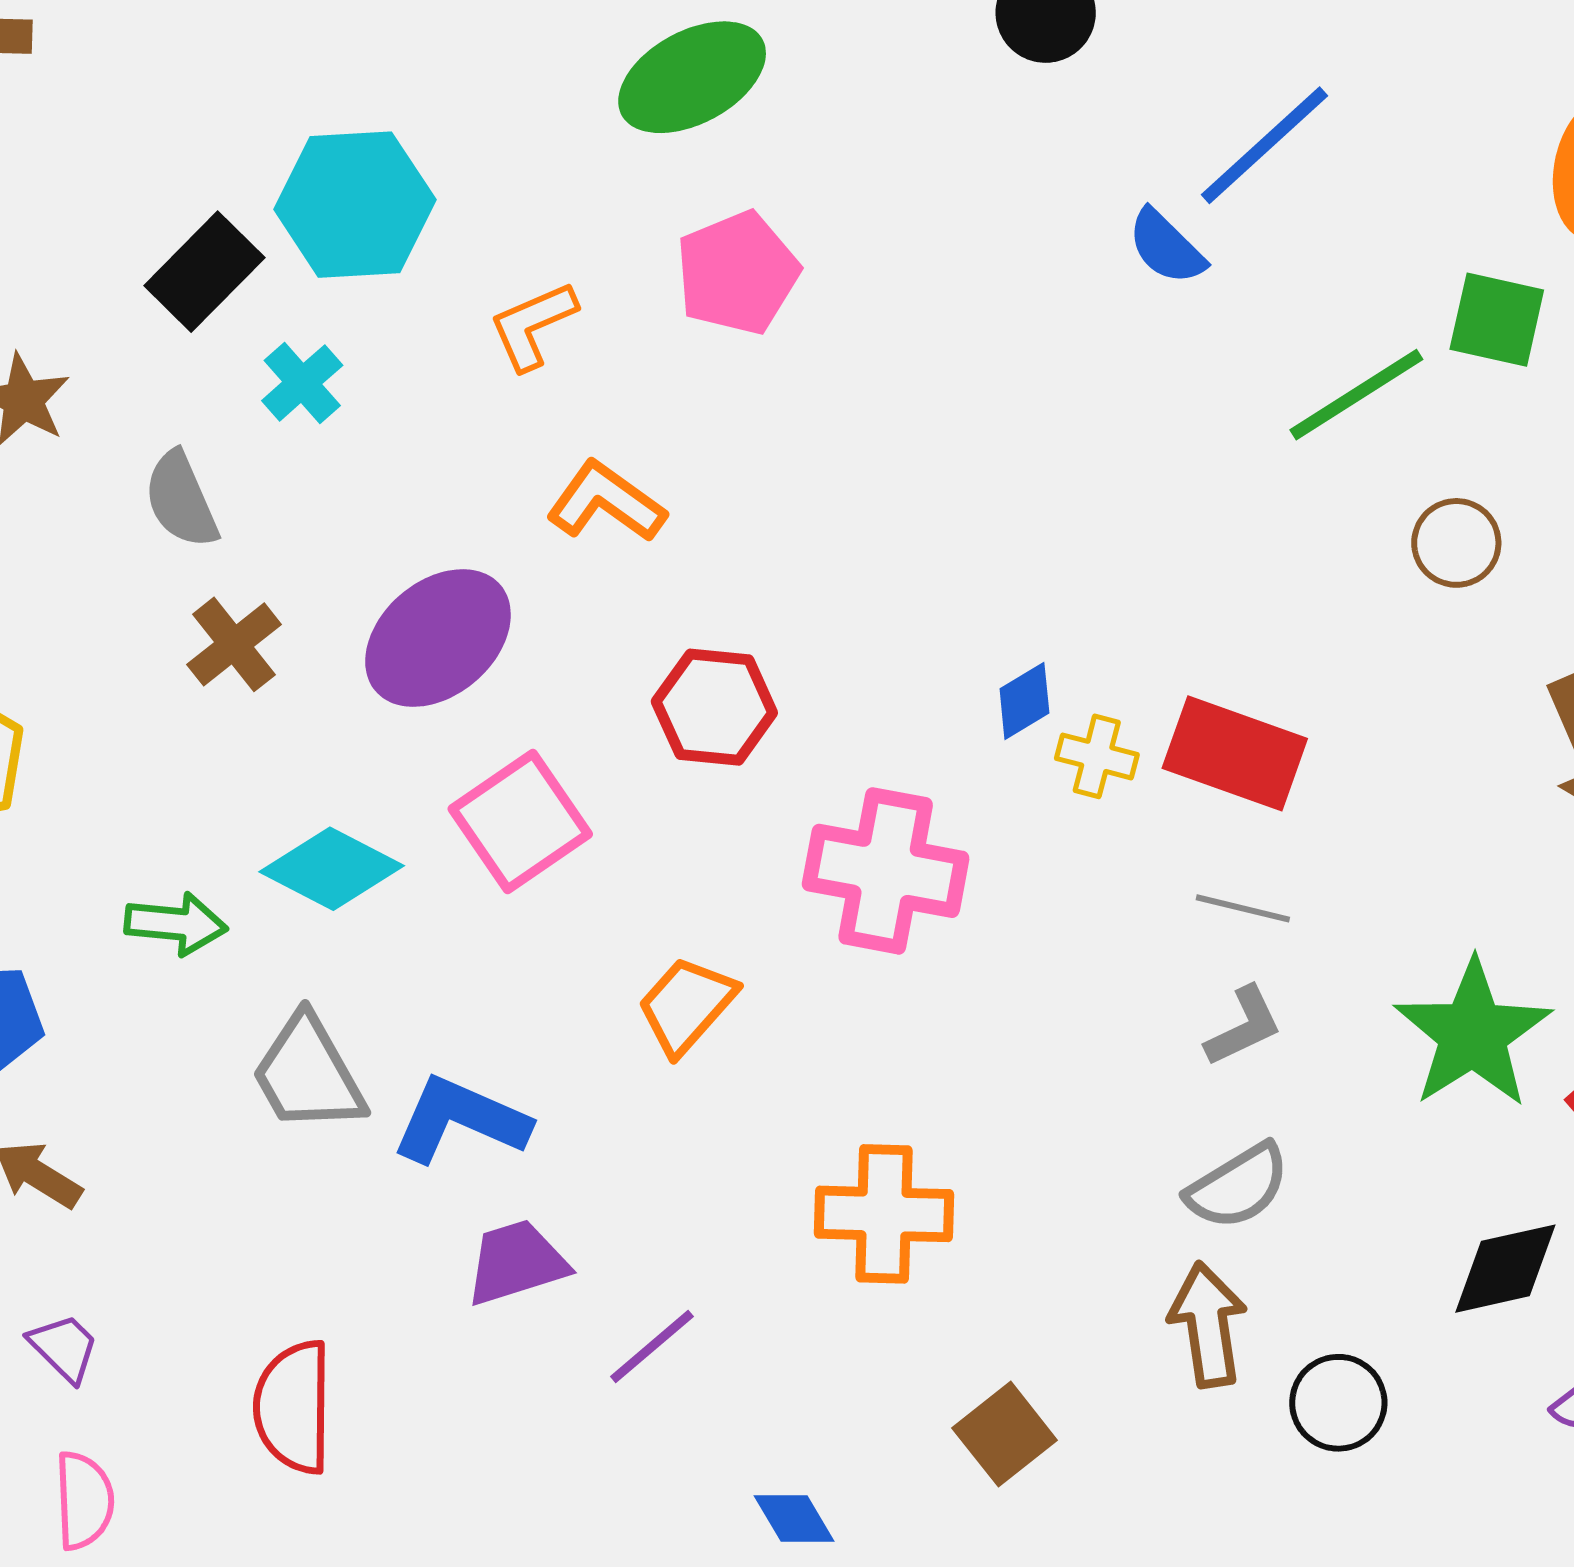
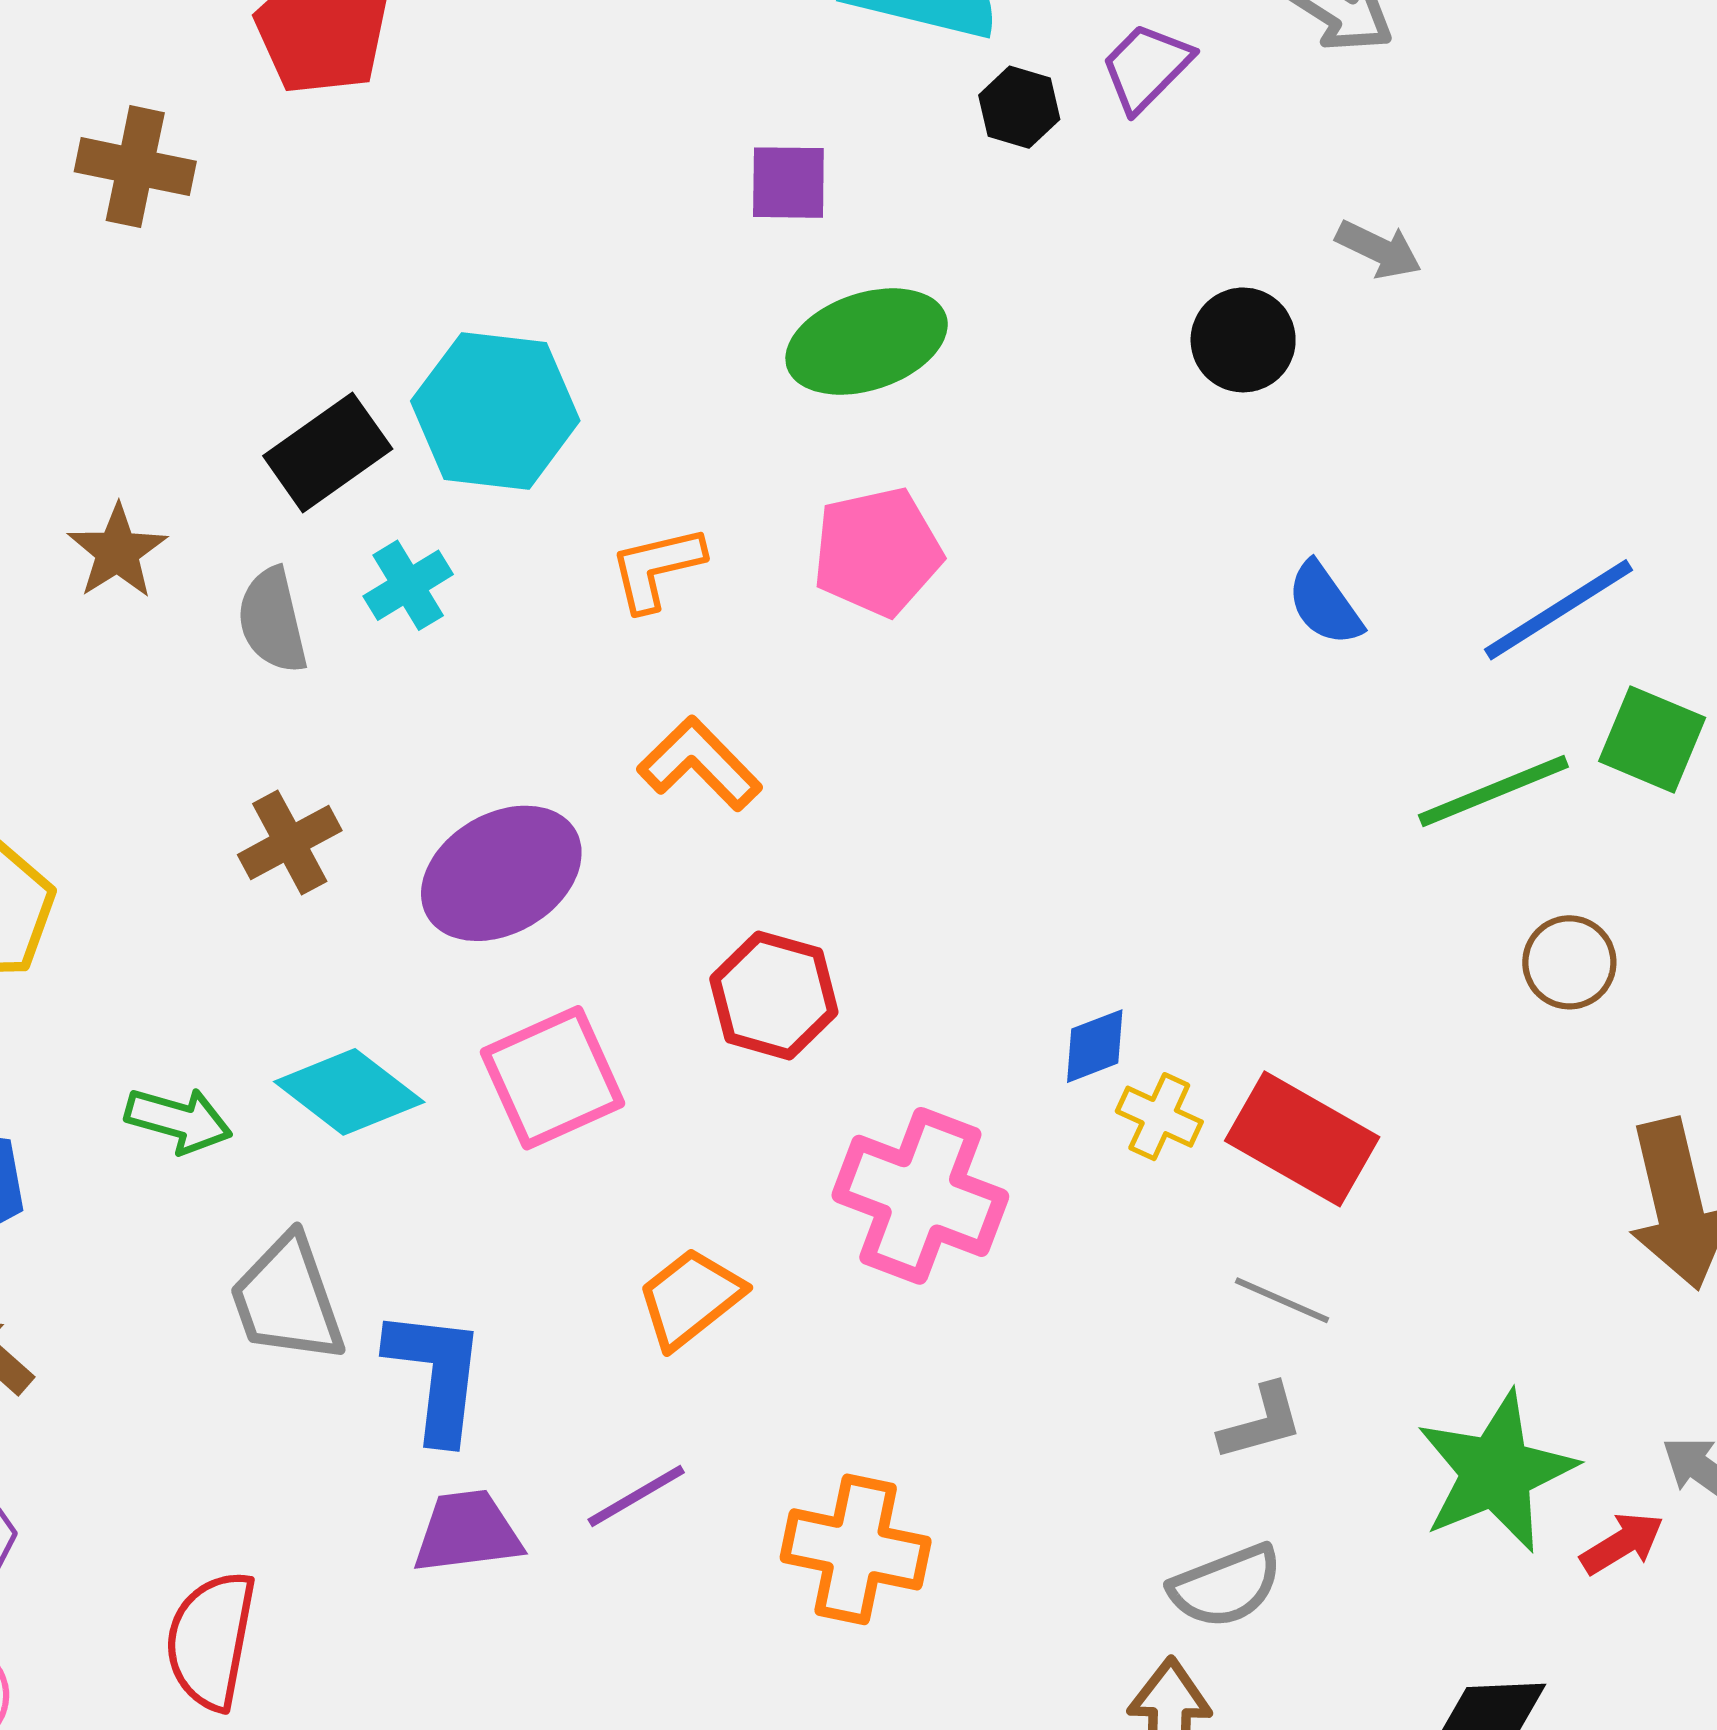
blue line: (1265, 145) -> (1558, 610), moved
gray semicircle: (181, 500) -> (272, 621), moved
blue L-shape: (460, 1120) -> (436, 1375), turned 63
purple line: (652, 1347) -> (636, 1496), moved

